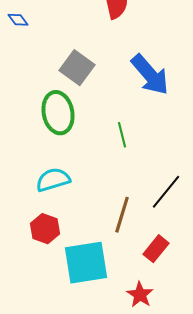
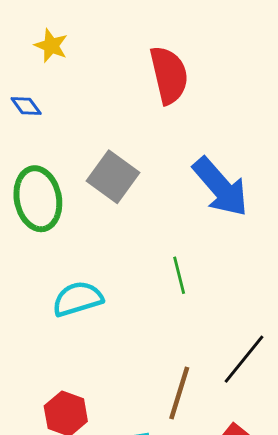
green ellipse: (58, 113) -> (38, 199), moved
cyan semicircle: (53, 180) -> (78, 299), moved

